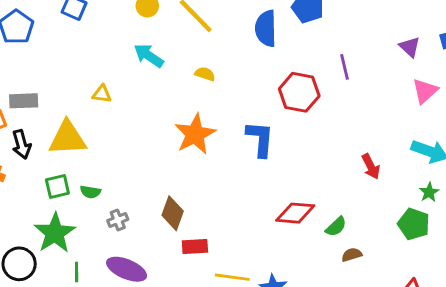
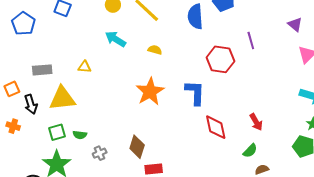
gray rectangle: (24, 101) -> (42, 70), moved
red arrow: (371, 166) -> (256, 122), moved
red diamond: (295, 213) -> (216, 127), moved, turned 76

